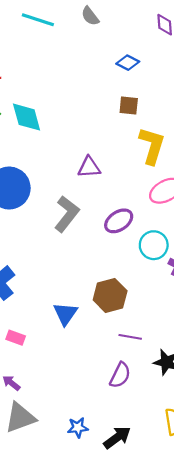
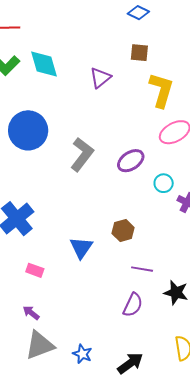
purple triangle: (89, 167) -> (100, 78), moved, turned -35
cyan circle: (154, 245) -> (164, 183), size x0.7
brown hexagon: (110, 295) -> (123, 230), size x0.7
blue star: (78, 427) -> (82, 354), moved, turned 30

